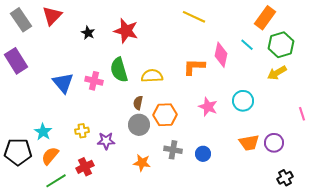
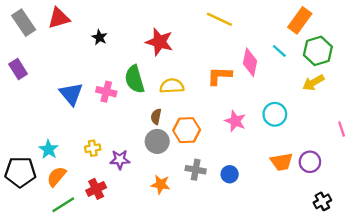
red triangle: (52, 16) -> (59, 18), turned 30
red star: (126, 31) -> (159, 42), moved
purple rectangle: (16, 61) -> (18, 69), size x0.7

